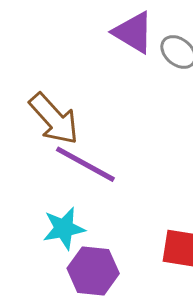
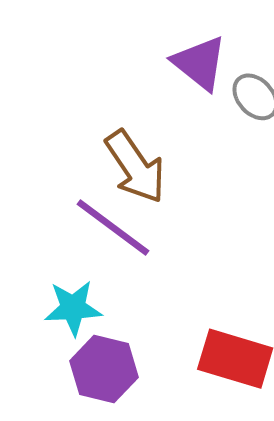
brown arrow: (54, 119) -> (135, 167), moved

